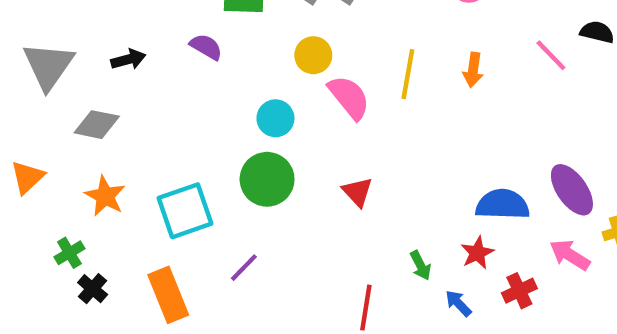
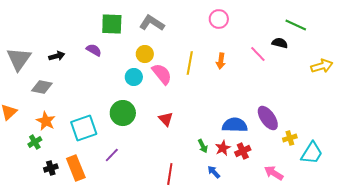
cyan circle: (275, 118) -> (134, 77), moved
green cross: (69, 253) -> (35, 142), moved
pink arrow: (570, 255) -> (274, 173), moved
green arrow: (421, 265) -> (203, 146), moved
black cross: (93, 289) -> (51, 168), moved, turned 32
red cross: (519, 291) -> (243, 151), moved

